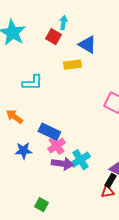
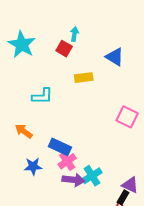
blue triangle: (87, 45) -> (115, 57), moved

